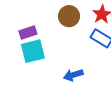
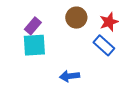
purple rectangle: (28, 32) -> (33, 26), turned -42

